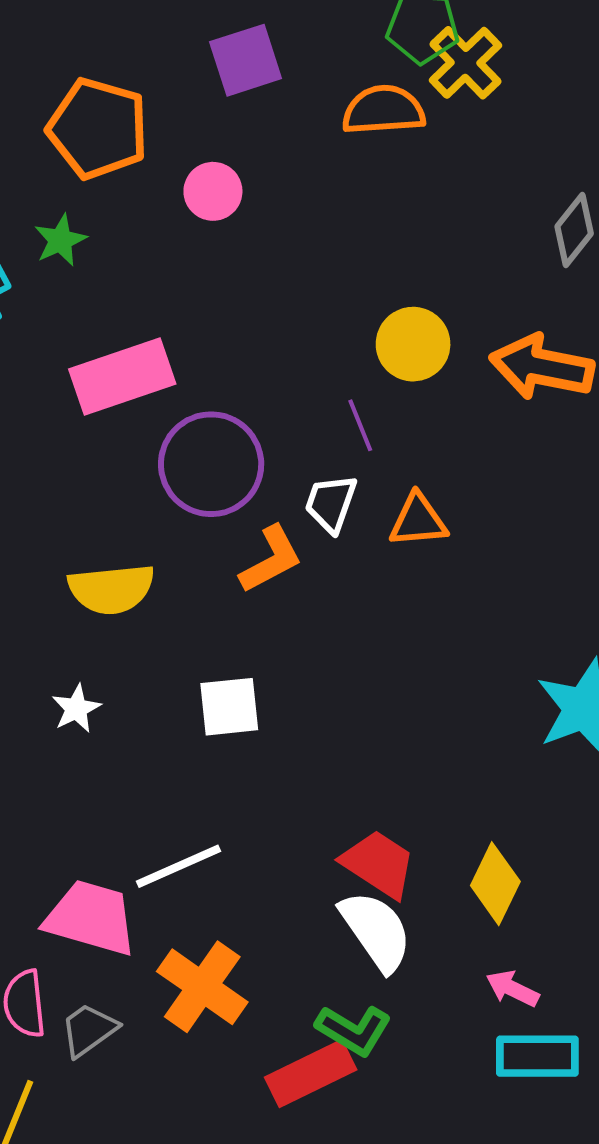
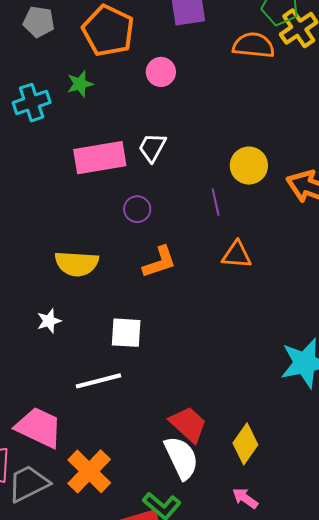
purple circle: (211, 464) -> (137, 209), size x0.5
white trapezoid: (331, 503) -> (152, 147), moved
white line: (178, 866) -> (99, 381), moved
gray trapezoid: (89, 1030) -> (28, 484), size x1.4

